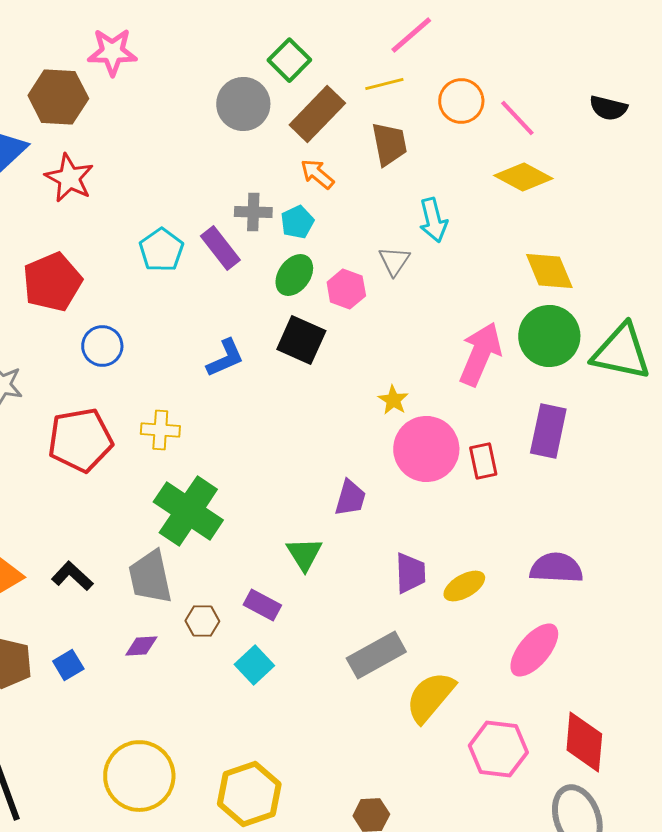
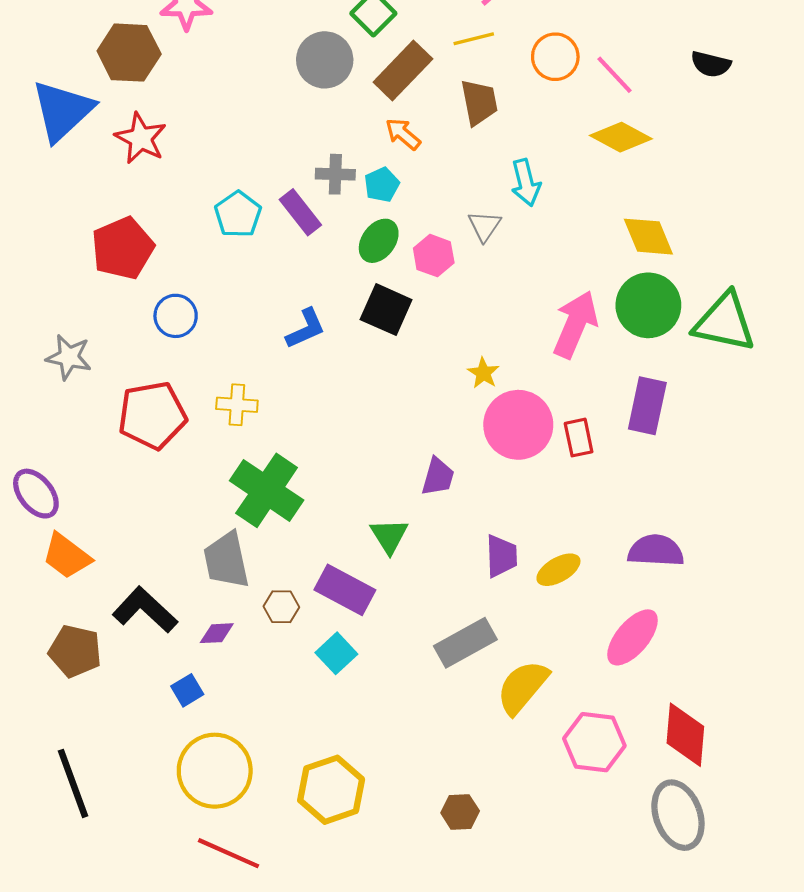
black L-shape: (72, 576) -> (145, 610), moved, size x1.5
purple rectangle: (262, 605) -> (345, 590), size x1.5
blue square: (68, 665) -> (187, 690), moved

